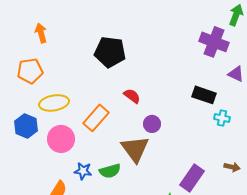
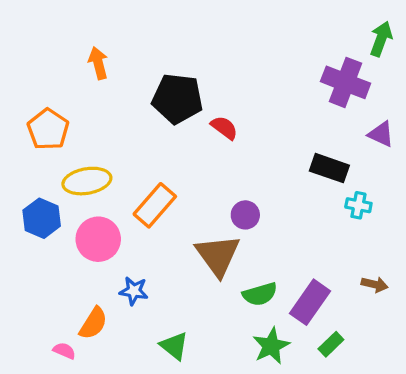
orange arrow: (41, 33) -> (98, 63), moved
orange pentagon: (30, 71) -> (48, 129), turned -30
red semicircle: (132, 96) -> (224, 128), moved
green semicircle: (110, 171) -> (260, 294), moved

